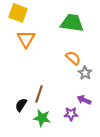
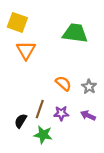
orange semicircle: (73, 58) -> (63, 83), moved
purple star: (71, 114) -> (61, 113), moved

